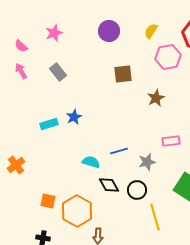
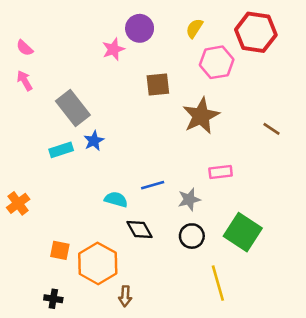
pink star: (54, 33) -> (113, 49), moved
gray rectangle: (58, 72) -> (73, 108), moved, size x1.5
brown star: (156, 98) -> (201, 116), size x1.6
black circle: (137, 190) -> (192, 236), moved
yellow line: (155, 217) -> (218, 283), moved

